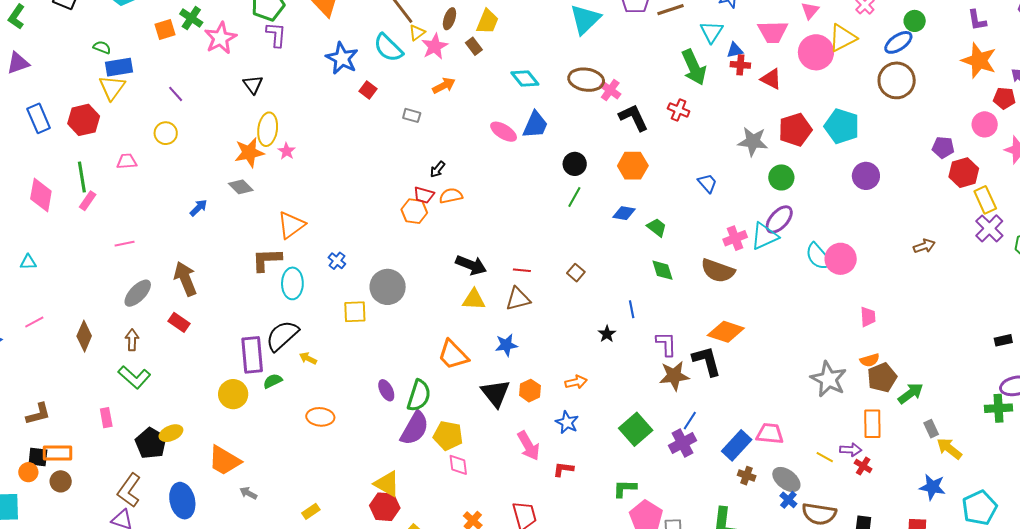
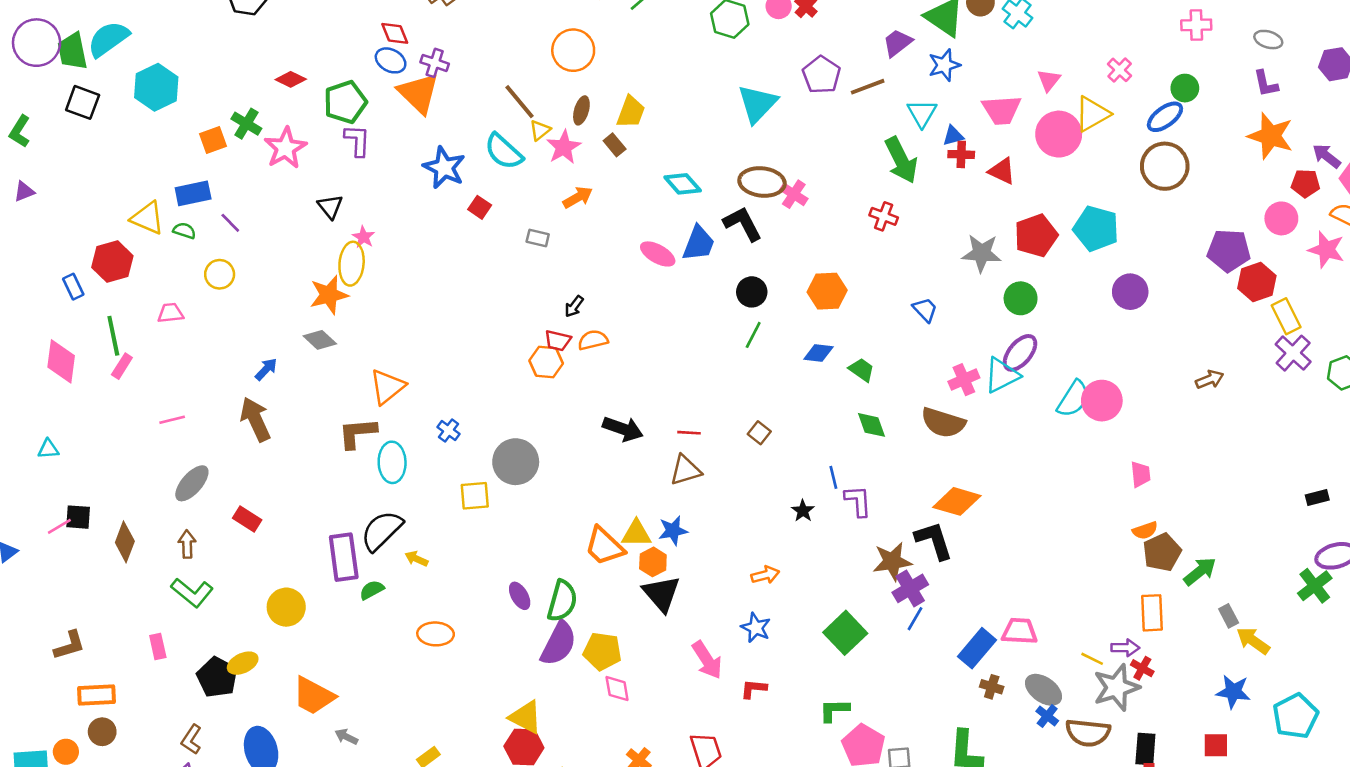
green semicircle: (102, 47) -> (184, 231), moved
purple triangle: (18, 63) -> (24, 191), size x0.7
blue rectangle: (119, 67) -> (193, 193), moved
yellow triangle: (112, 88) -> (147, 218), turned -40
blue rectangle: (39, 118) -> (73, 287), moved, size x0.7
black L-shape: (634, 118) -> (743, 224), moved
purple pentagon: (943, 147) -> (1229, 251), size x1.5
pink star: (287, 151) -> (363, 237), moved
cyan semicircle: (819, 257) -> (1073, 399), turned -104
brown arrow: (185, 279) -> (255, 419), moved
yellow triangle: (474, 300) -> (636, 534), moved
purple L-shape: (666, 344) -> (858, 501), moved
gray star: (829, 379) -> (1116, 687), moved, turned 30
orange hexagon: (530, 391) -> (653, 562), moved
yellow circle: (233, 394) -> (286, 607), moved
green cross: (999, 408) -> (1315, 586), turned -32
purple cross: (683, 443) -> (910, 588), moved
black square: (38, 457) -> (78, 517), moved
orange circle: (28, 472) -> (66, 752), moved
brown L-shape: (129, 490) -> (191, 739), size x0.7

